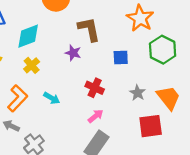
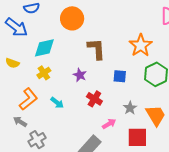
purple star: (73, 53) -> (80, 75), moved
pink arrow: (96, 116) -> (109, 124), moved

